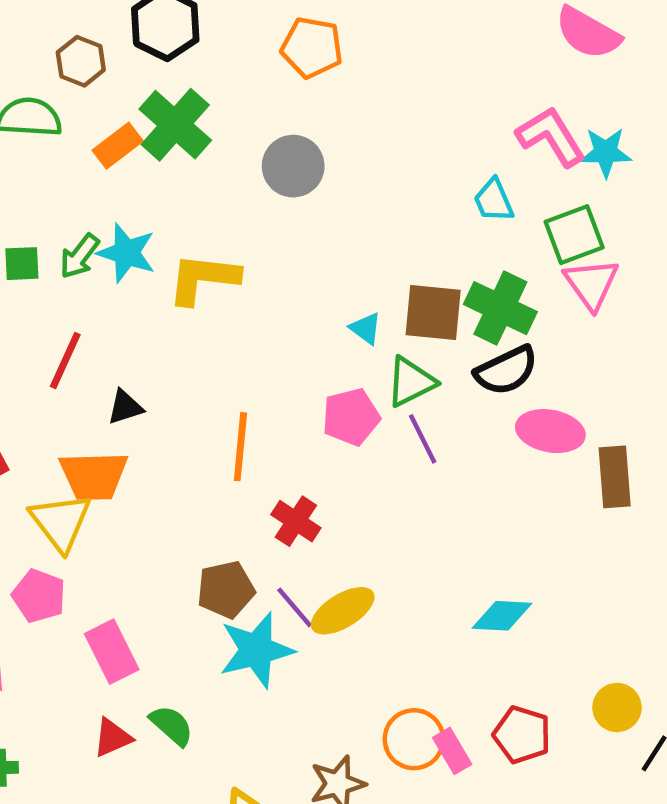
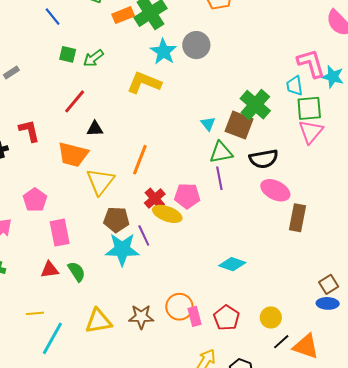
cyan trapezoid: (494, 200) -> (295, 86), moved
cyan star: (126, 253) -> (163, 52), moved
green cross: (500, 308) -> (255, 105), moved
pink pentagon: (351, 417) -> (187, 196), moved
yellow triangle: (61, 522) -> (100, 182), moved
yellow ellipse: (343, 611) -> (167, 214), moved, turned 36

